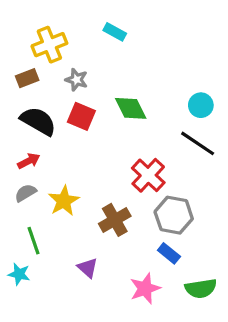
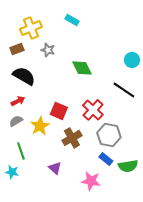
cyan circle: (201, 105) -> (132, 60), moved
red square: (81, 116) -> (59, 111), moved
pink star: (145, 288) -> (91, 181), turned 30
green semicircle: (201, 288) -> (128, 166), moved

